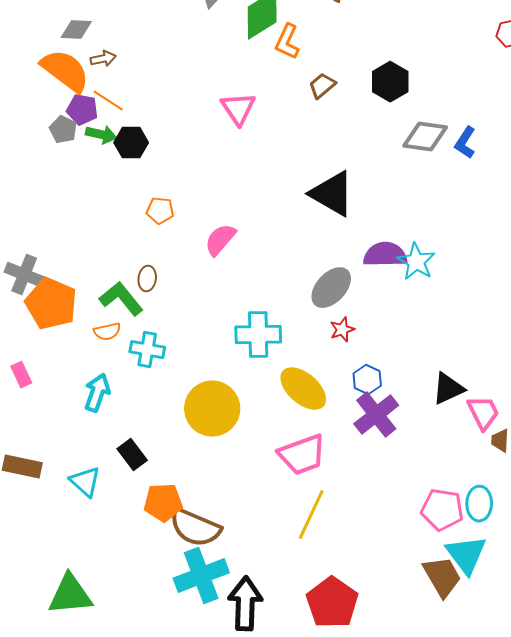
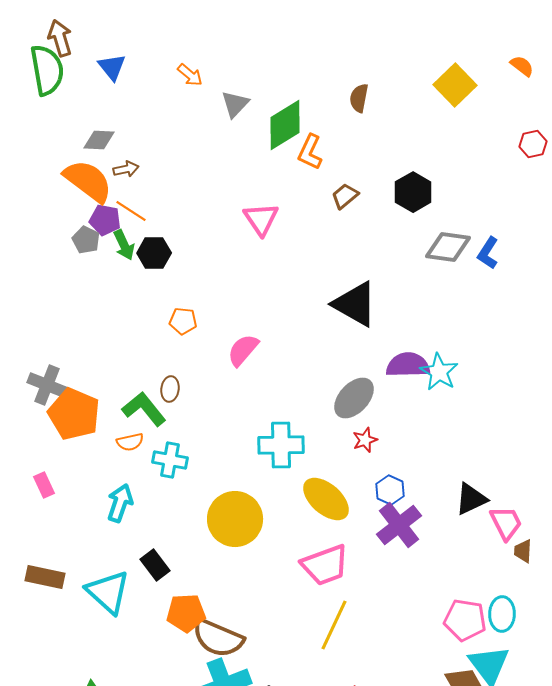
green arrow: (101, 135) -> (124, 245), turned 52
cyan triangle: (85, 482) -> (108, 592), size x1.4

